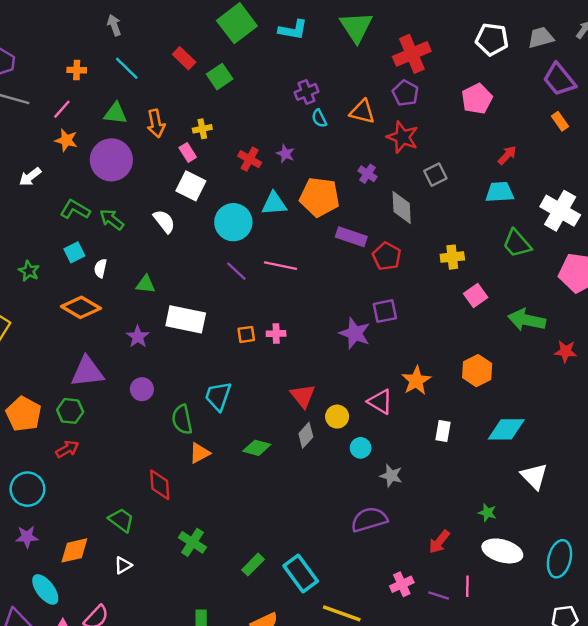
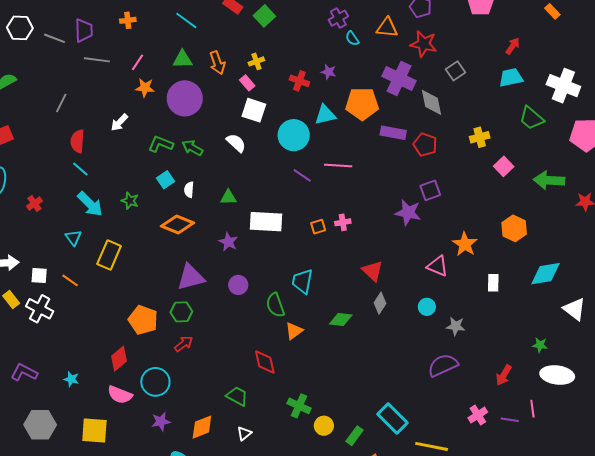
orange cross: (77, 70) -> (128, 20), moved
purple cross: (367, 174) -> (399, 79), size x2.0
yellow circle: (337, 417) -> (324, 426), moved
green rectangle: (253, 565) -> (354, 436), moved

